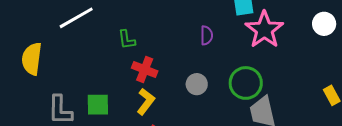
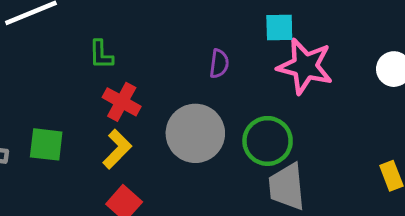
pink star: (264, 30) -> (305, 66), turned -30
gray circle: (197, 84) -> (195, 133), size x1.8

